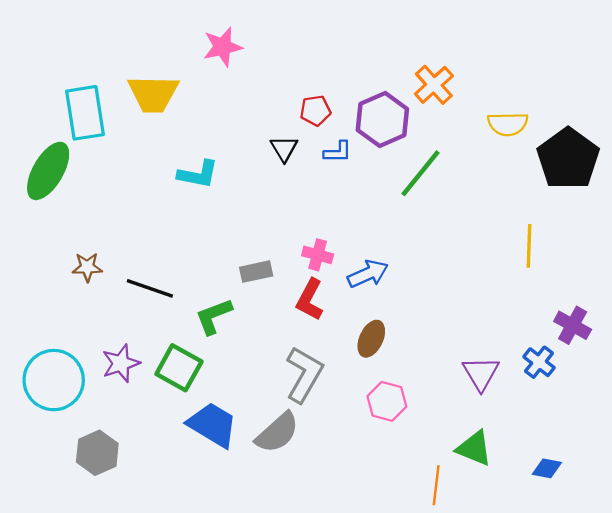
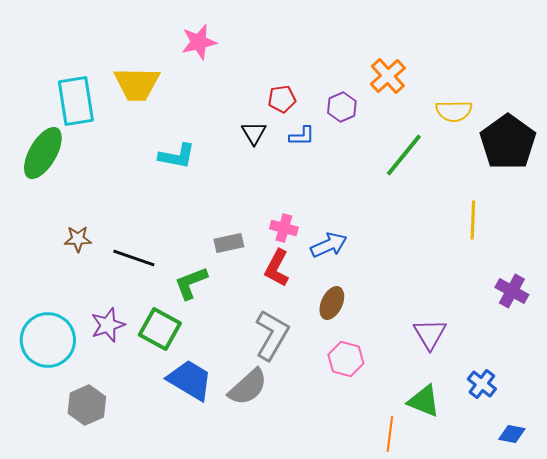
purple hexagon: (382, 120) -> (342, 107), size x0.6
green line: (420, 173) -> (404, 155), moved
blue cross: (539, 362) -> (482, 384), moved
blue diamond: (547, 468) -> (512, 434), moved

